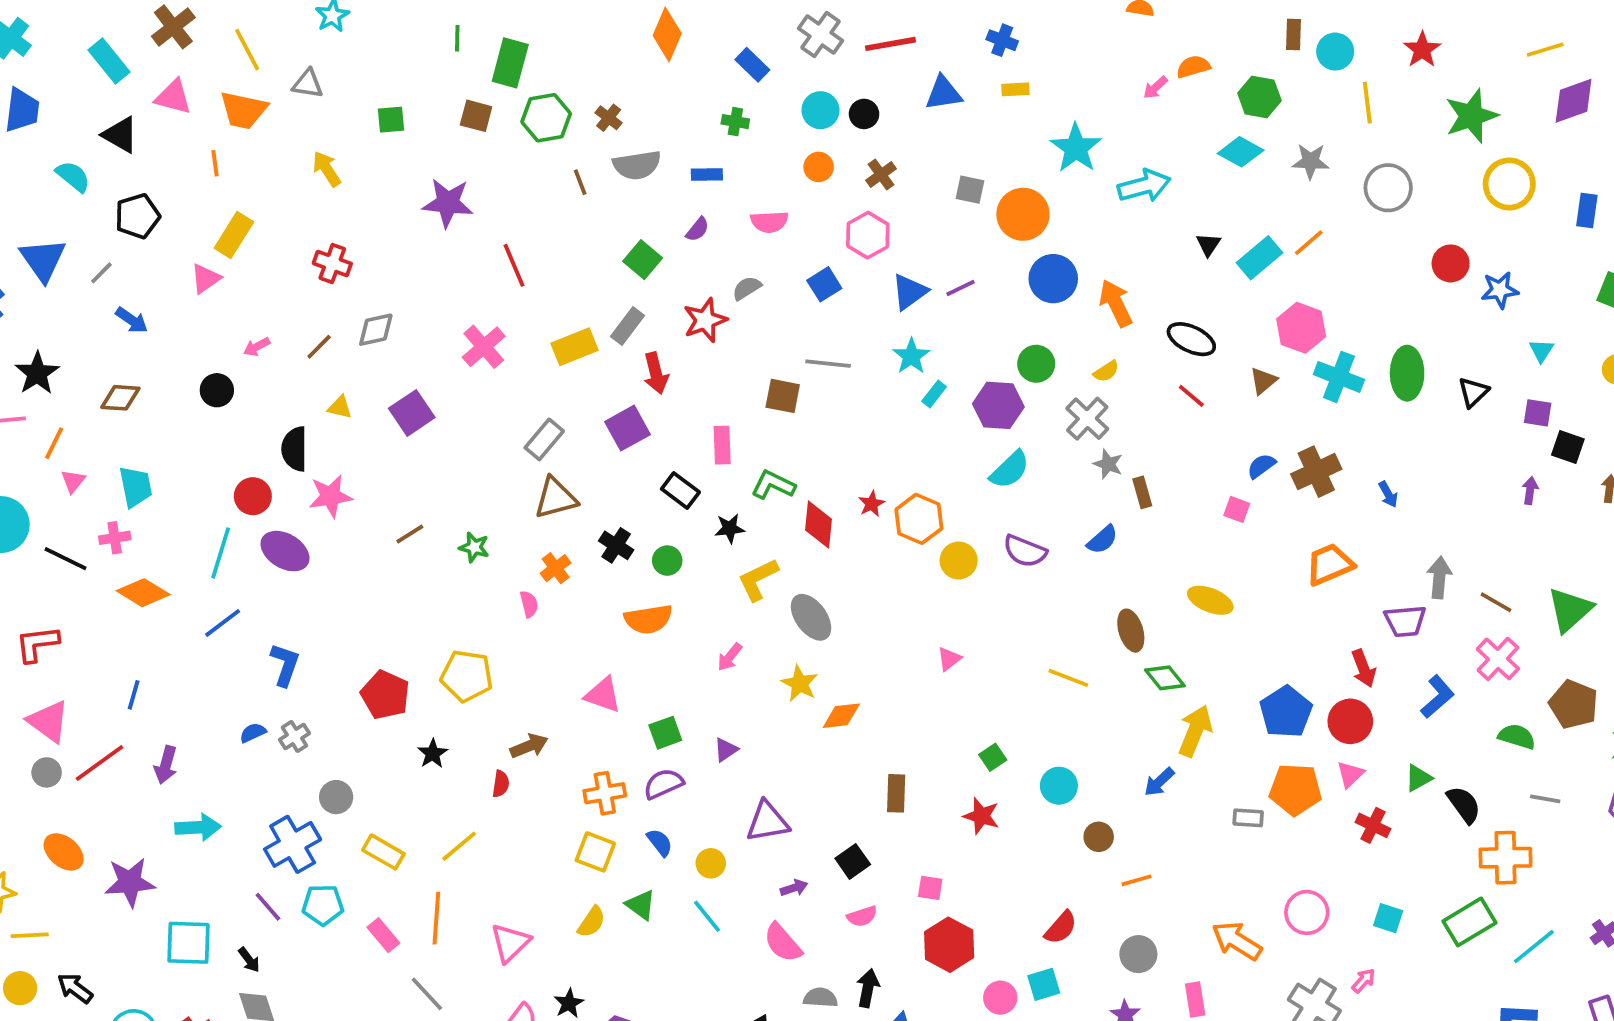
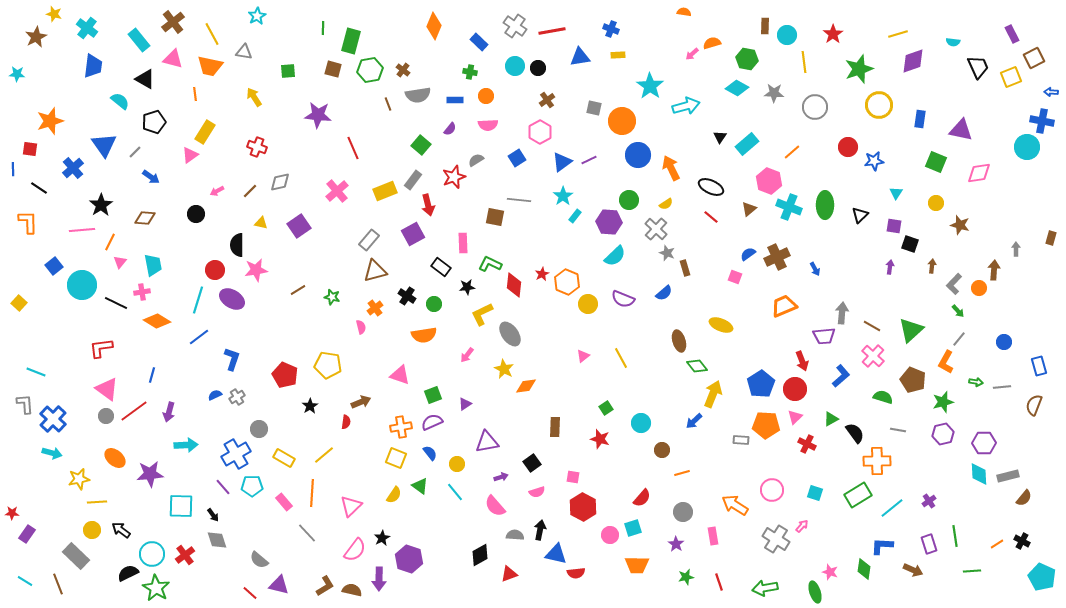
orange circle: (819, 167) -> (486, 96), moved
orange line: (1309, 243) -> (792, 152), moved
yellow line: (1068, 678) -> (621, 358), moved, turned 40

